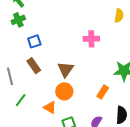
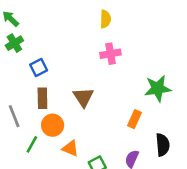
yellow semicircle: (119, 16) -> (105, 19), moved
brown rectangle: (34, 66) -> (42, 98), turned 42
orange circle: (64, 91) -> (53, 125), moved

